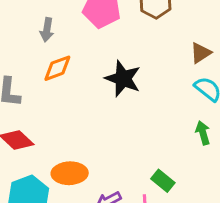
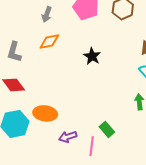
black star: (123, 79) -> (92, 56), size x0.7

